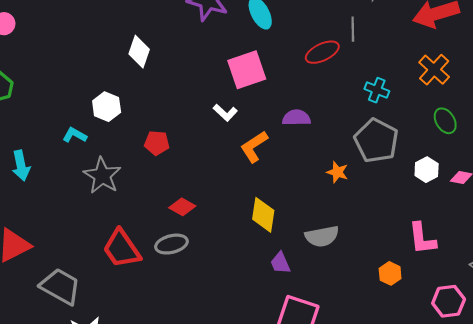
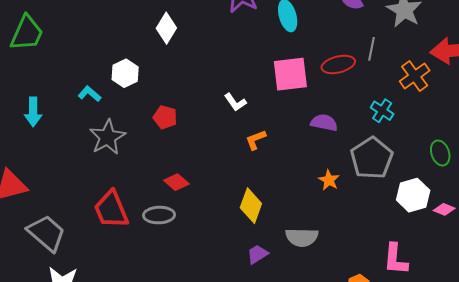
pink square: (247, 70) -> (290, 74), moved
orange cross: (434, 70) -> (415, 76), moved
purple semicircle: (296, 118) -> (324, 123), moved
orange L-shape: (254, 147) -> (256, 140), size x0.7
white hexagon: (427, 170) -> (413, 195), size x1.4
purple trapezoid: (280, 263) -> (257, 254), turned 70

